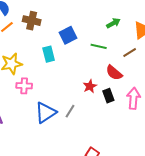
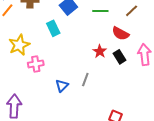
blue triangle: (46, 113) -> (62, 86), size x0.6

